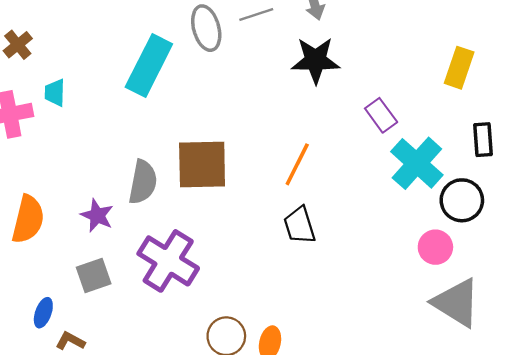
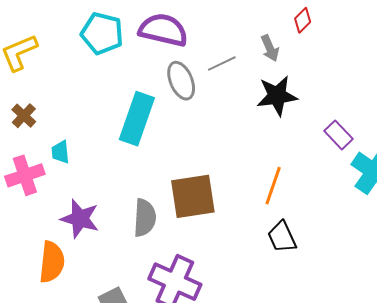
purple star: (97, 215) -> (80, 219), moved, size x1.4

